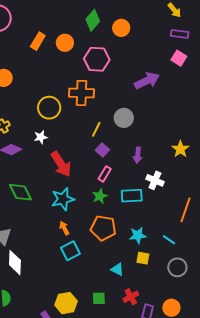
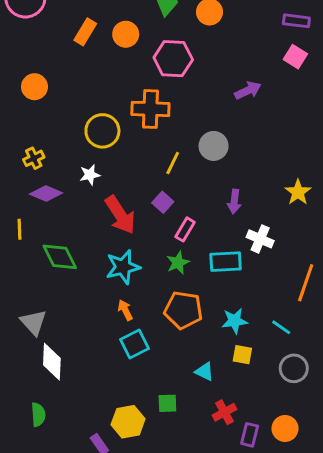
purple arrow: (147, 81) -> (248, 90), size x0.7
purple square: (102, 150) -> (163, 202), moved
green square: (99, 298) -> (167, 403), moved

